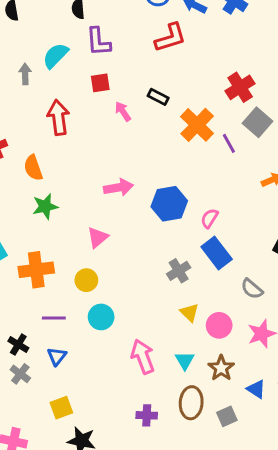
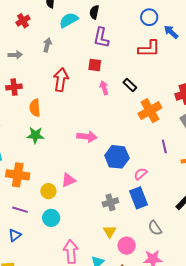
cyan semicircle: (56, 56) -> (69, 20), moved
purple line: (229, 143) -> (164, 146), moved
pink triangle: (98, 237) -> (68, 180), moved

